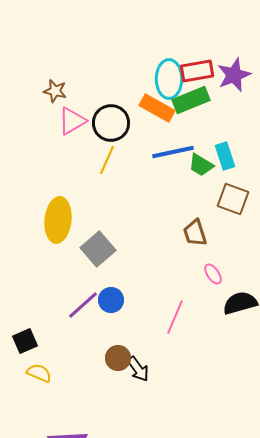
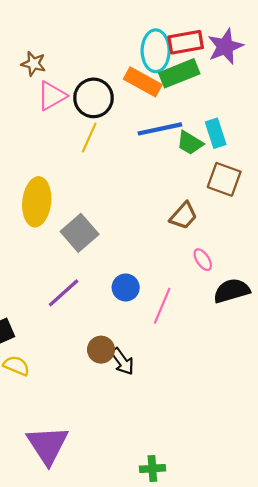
brown trapezoid: (195, 233) -> (183, 216), turned -120
blue circle: (111, 300) -> (126, 288), moved

